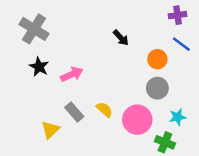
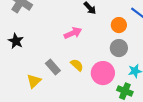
black star: (39, 67) -> (16, 41), moved
pink arrow: (72, 74) -> (73, 33), moved

